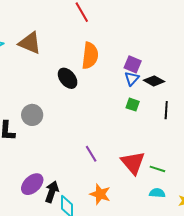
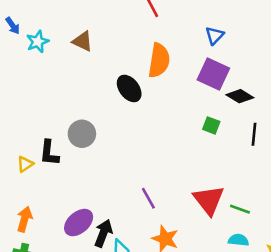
brown triangle: (30, 43) -> (83, 41), size x0.7
purple square: (133, 64) -> (213, 74), size x1.4
blue triangle: (132, 79) -> (215, 35), moved
purple line: (91, 154) -> (148, 198), moved

